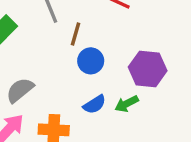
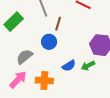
blue circle: (91, 61) -> (49, 42), moved

